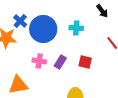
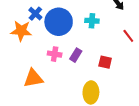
red square: (85, 62) -> (105, 62), moved

